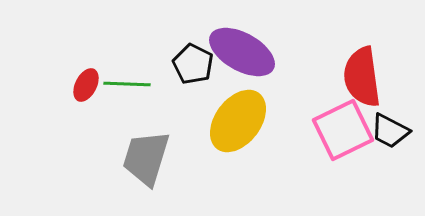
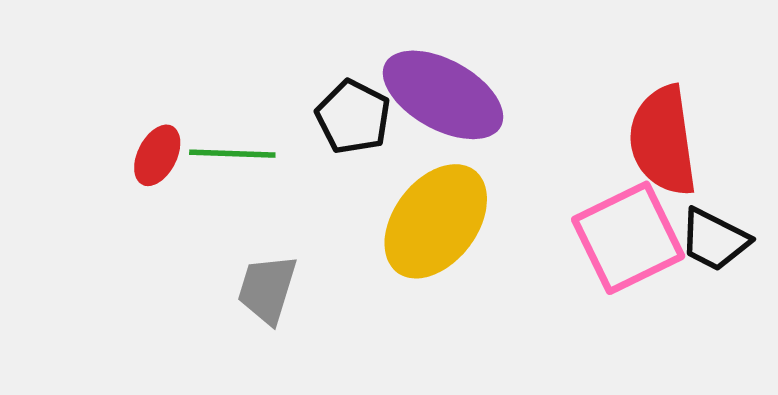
gray trapezoid: (146, 158) -> (267, 289), size x0.7

